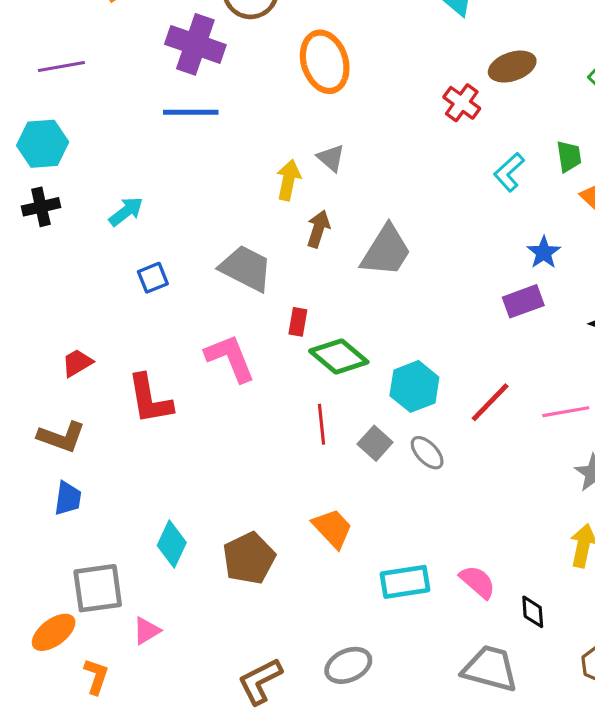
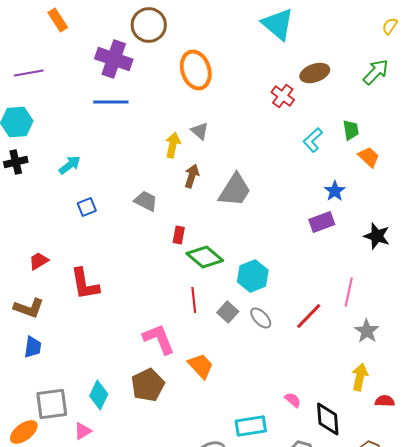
gray trapezoid: (246, 268) -> (146, 201), size x0.7
pink L-shape: (230, 358) -> (159, 339), moved
red line: (490, 402) -> (309, 316), moved
pink line: (566, 412) -> (349, 292), turned -68
cyan diamond: (172, 544) -> (99, 395), moved
cyan rectangle: (405, 582) -> (251, 426), moved
pink semicircle: (478, 582) -> (293, 400), size x0.7
black diamond: (533, 612) -> (328, 419), size x1.6

